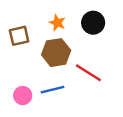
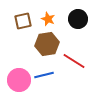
brown square: (19, 36) -> (23, 21), moved
pink circle: (23, 96) -> (19, 80), size x1.5

